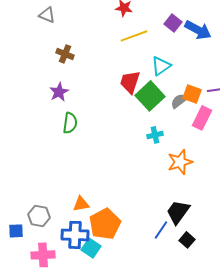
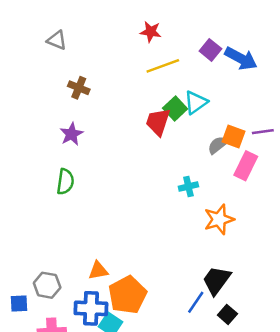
green square: (150, 96) -> (175, 108), moved, size x0.7
green semicircle: (70, 123) -> (65, 182), moved

